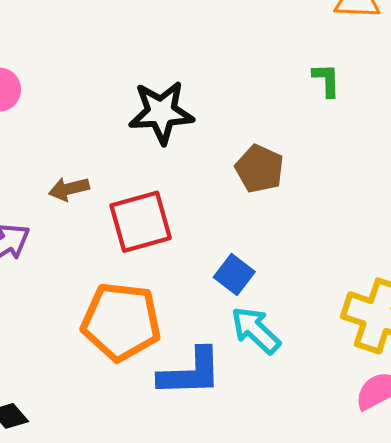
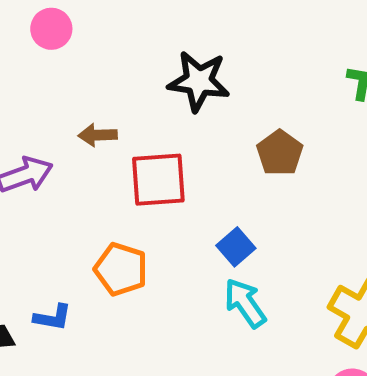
orange pentagon: (121, 322) -> (121, 269), size x0.7
blue L-shape: (190, 373) -> (53, 317), moved, size x0.6

